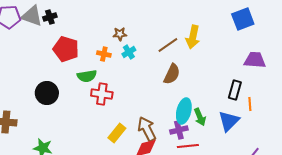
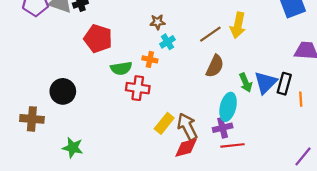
orange cross: (104, 54) -> (150, 59), moved
black circle: (47, 93) -> (63, 91), moved
green arrow: (200, 117) -> (246, 83), moved
blue triangle: (229, 121) -> (266, 83), moved
yellow rectangle: (117, 133) -> (164, 123), moved

